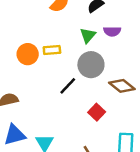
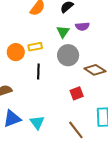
black line: (68, 86) -> (38, 72), moved, turned -35
red square: (97, 112) -> (77, 93), turned 32

